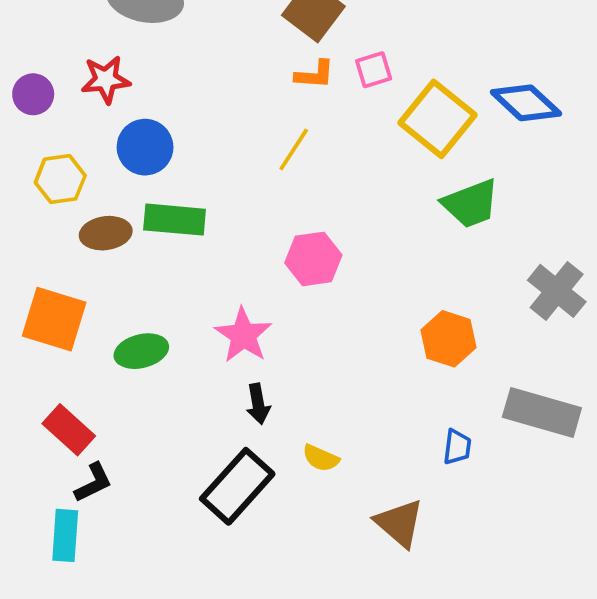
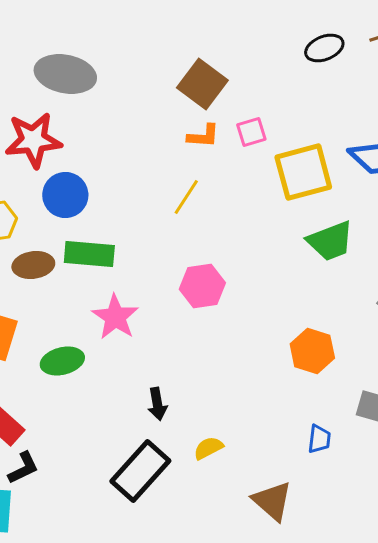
red star: (106, 80) -> (33, 140), size x1.4
yellow square: (437, 119) -> (303, 172), turned 36
pink star: (243, 335) -> (115, 317), moved
yellow semicircle: (321, 458) -> (208, 448), turned 128

